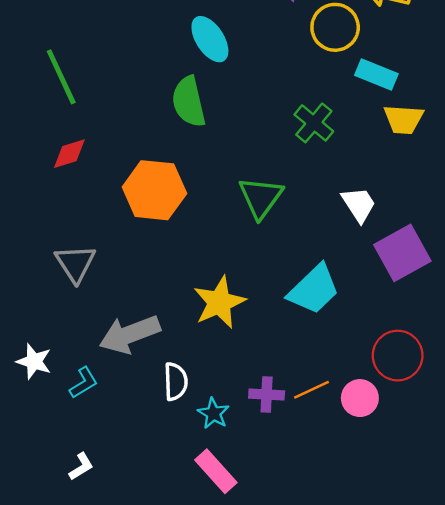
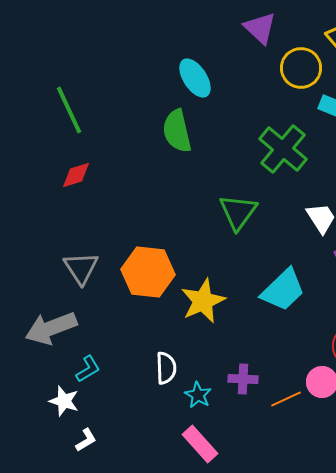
green cross: (314, 123) -> (283, 149), size x1.4
orange hexagon: (154, 190) -> (148, 272), moved
gray arrow: (130, 334) -> (51, 328), moved
white star: (34, 361) -> (64, 401), moved
orange line: (311, 390) -> (286, 399), moved

